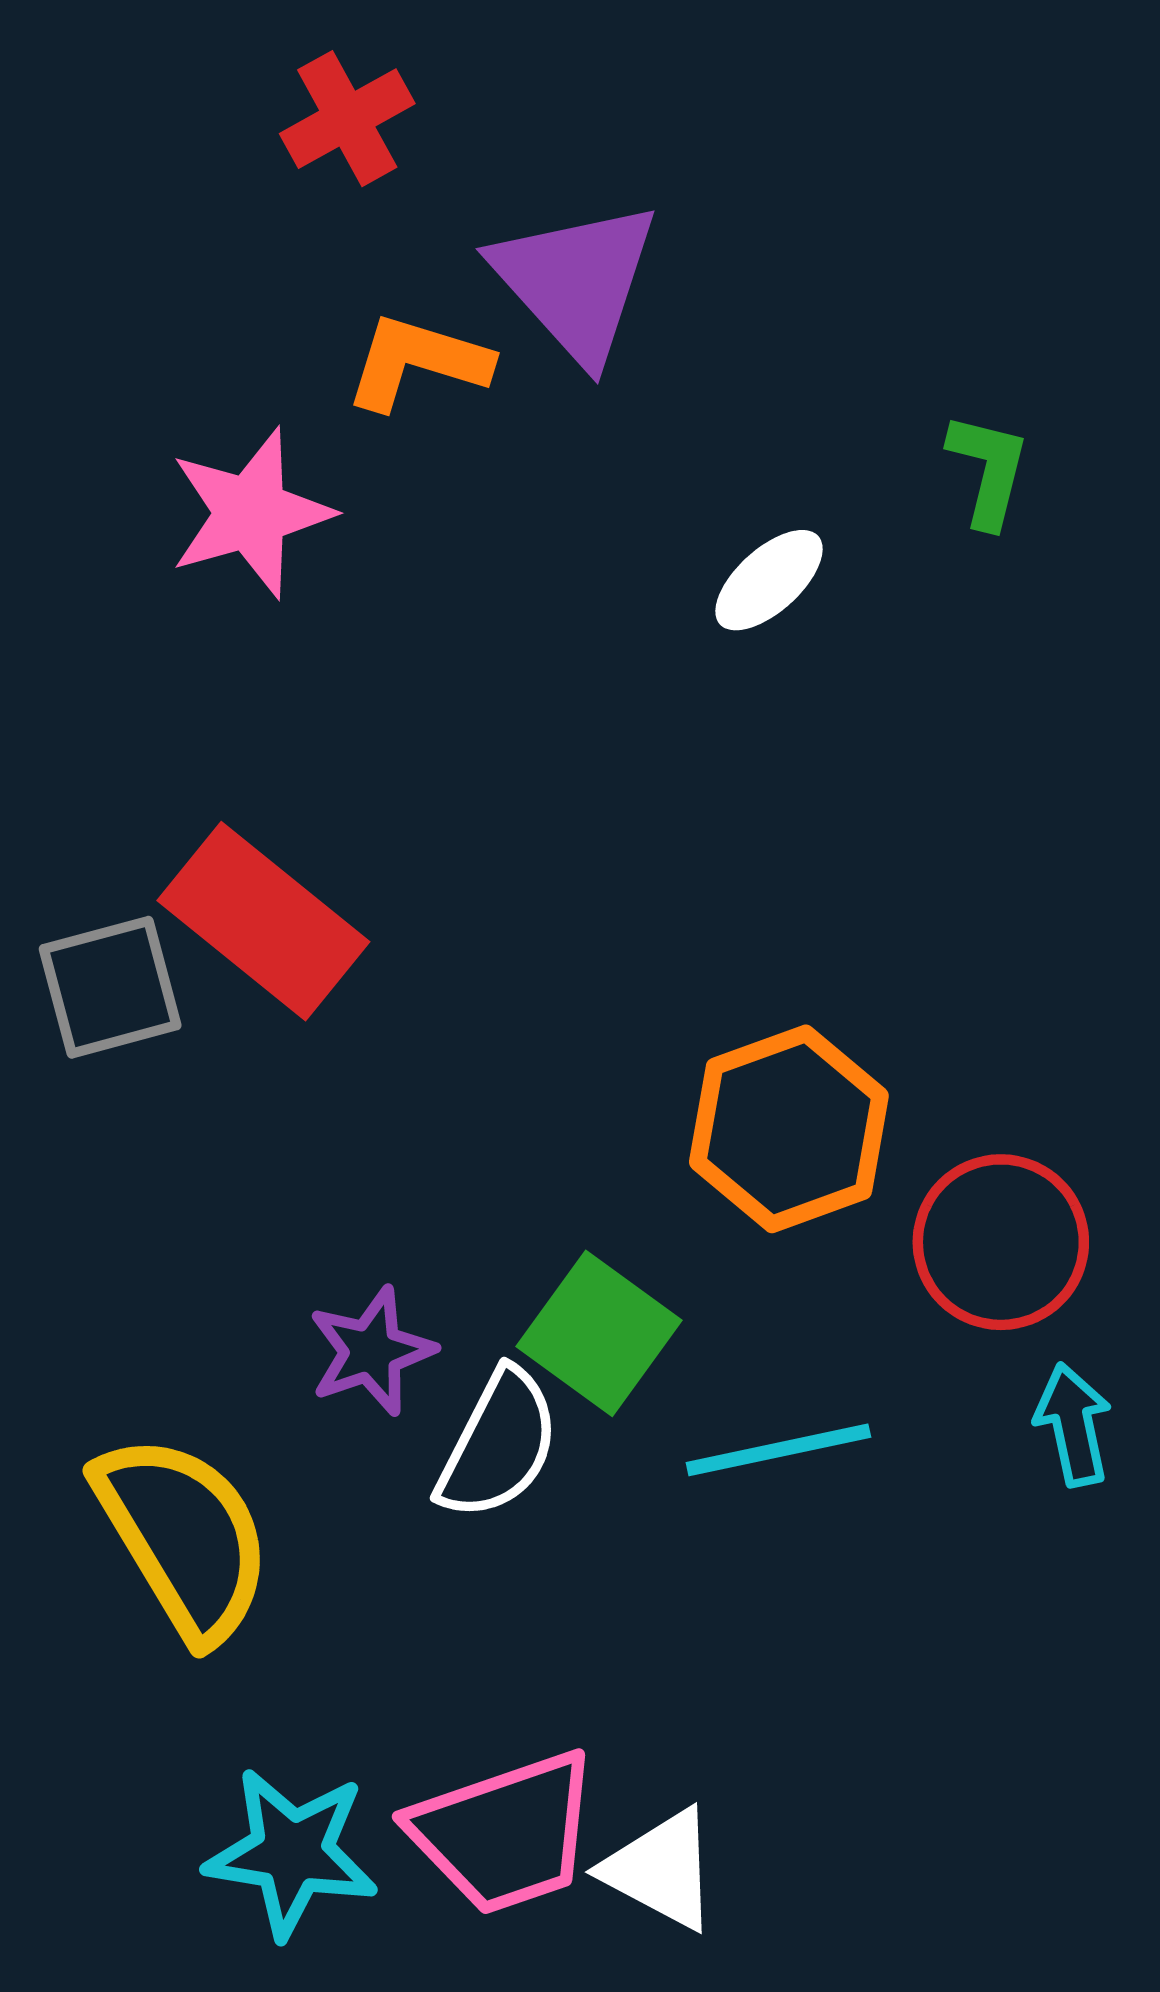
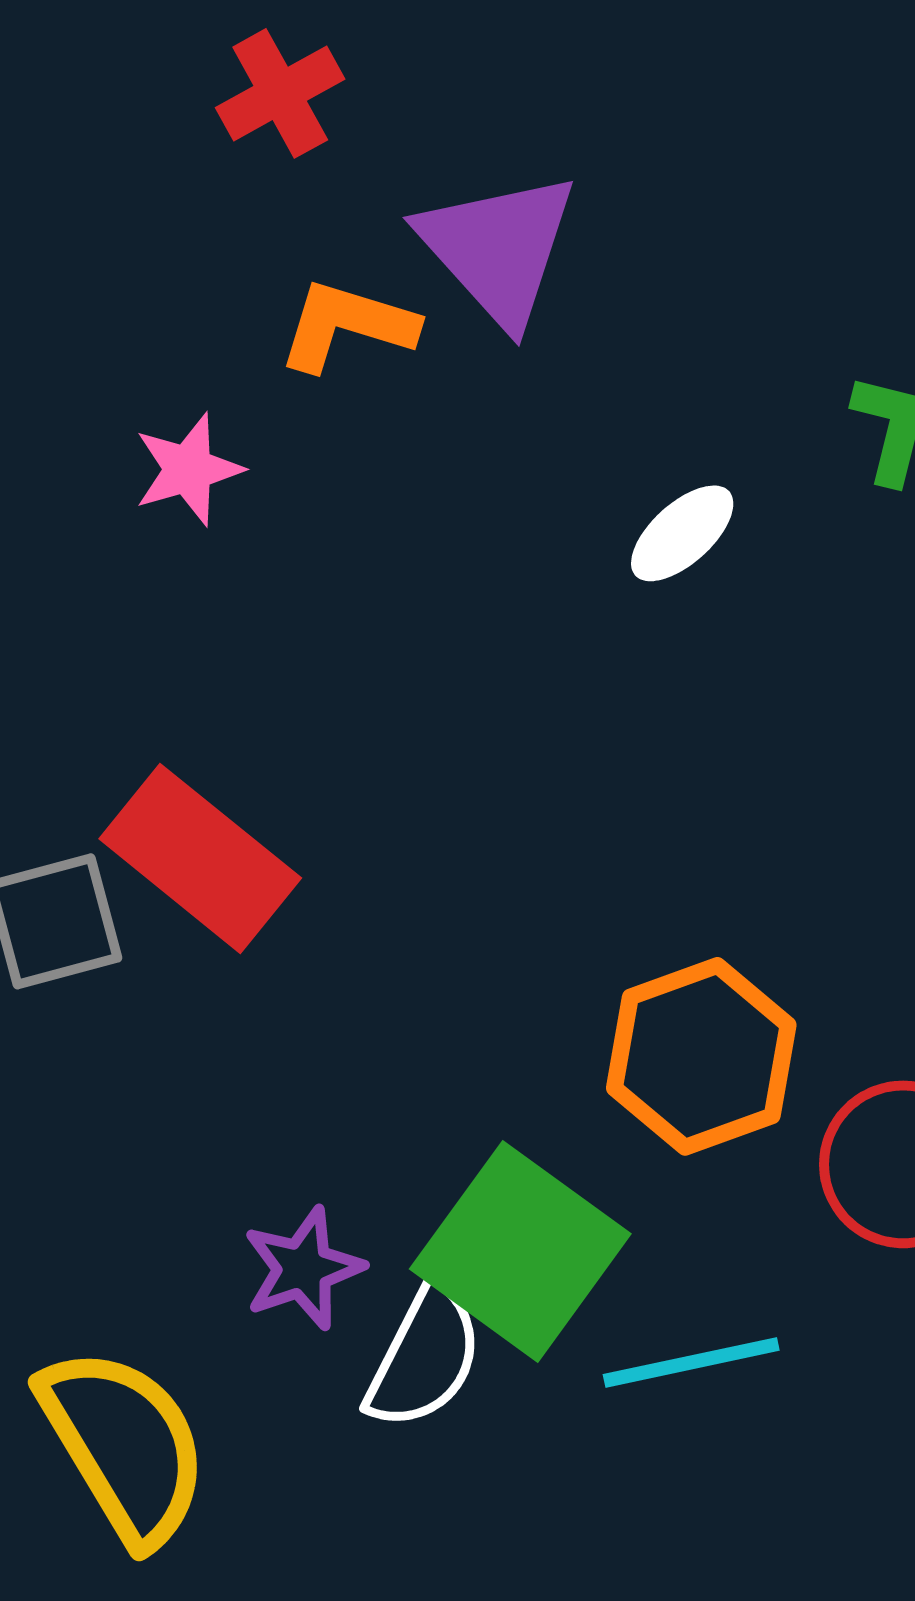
pink star: (251, 513) -> (188, 469), size x0.7
green square: (599, 1333) -> (520, 1251), size x1.4

